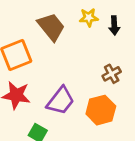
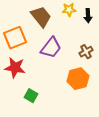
purple trapezoid: (61, 101) -> (51, 48), moved

